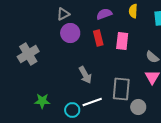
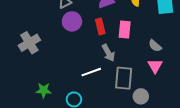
gray arrow: (85, 75) -> (108, 53), moved
white line: (92, 102) -> (91, 72), moved

